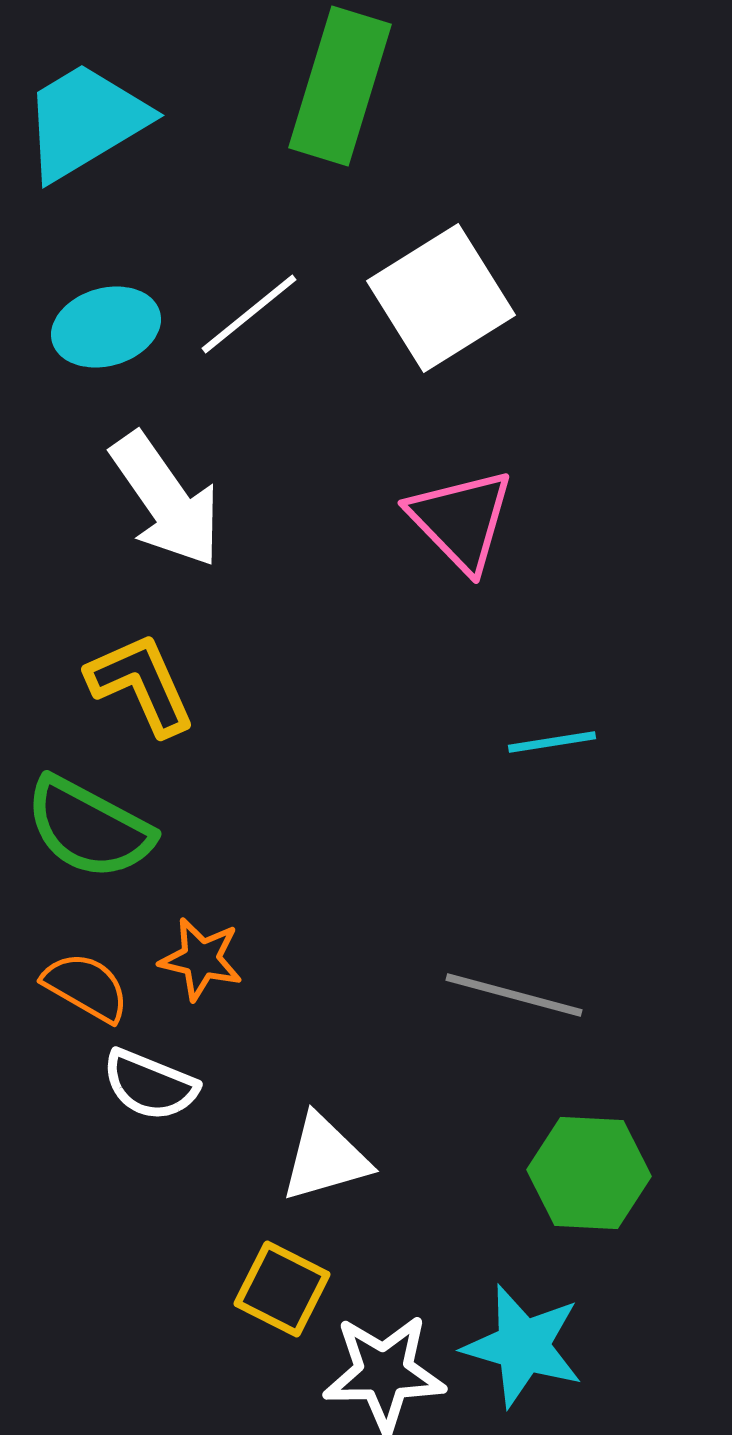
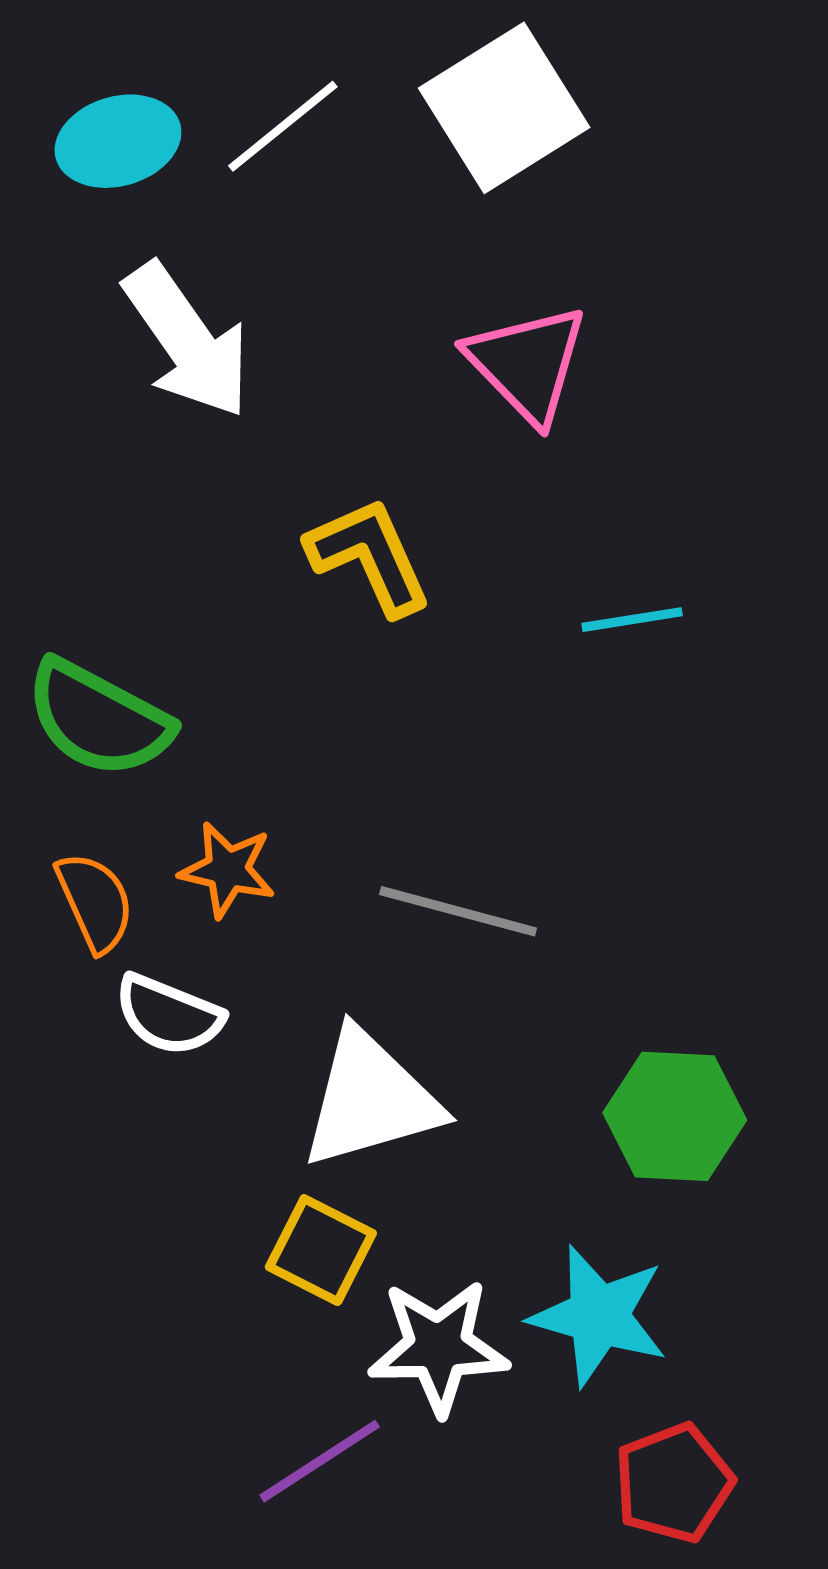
yellow L-shape: (141, 684) -> (369, 556), moved
orange semicircle: (86, 987) -> (95, 902), turned 36
gray line: (514, 995) -> (458, 911), moved
white triangle: (325, 1158) -> (370, 1099), size x1.4

